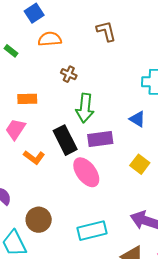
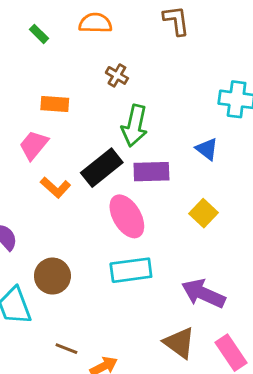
black rectangle: (65, 140) -> (102, 168), turned 72
cyan rectangle: (92, 231) -> (131, 270), moved

